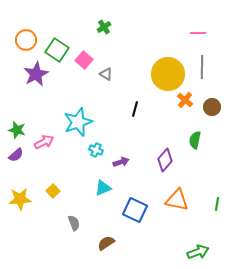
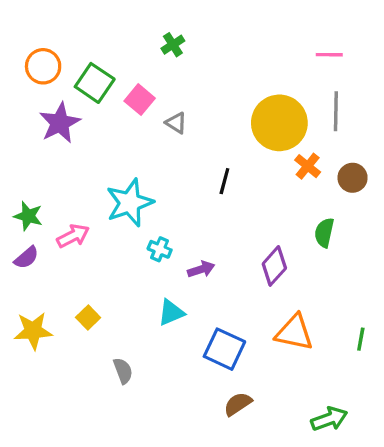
brown semicircle: (106, 243) -> (238, 404), moved

